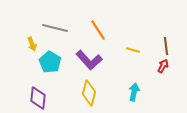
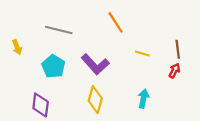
orange line: (98, 30) -> (116, 22), moved
yellow arrow: (32, 44) -> (17, 47), moved

